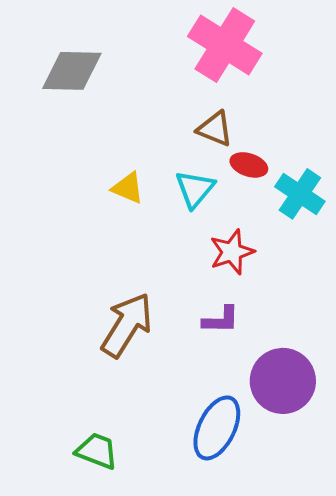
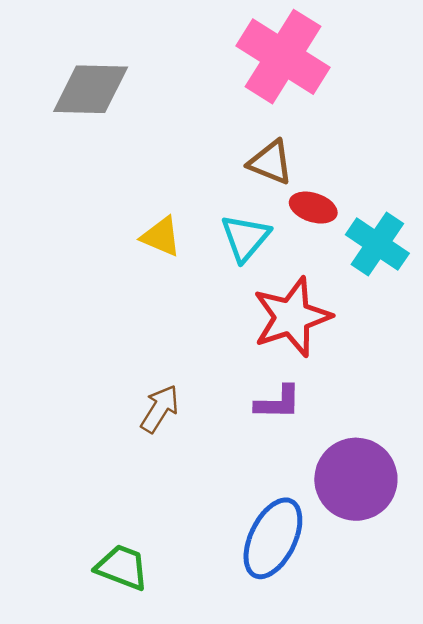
red star: (232, 252) -> (292, 317), size x1.4
brown arrow: (127, 325) -> (160, 409), size x0.6

